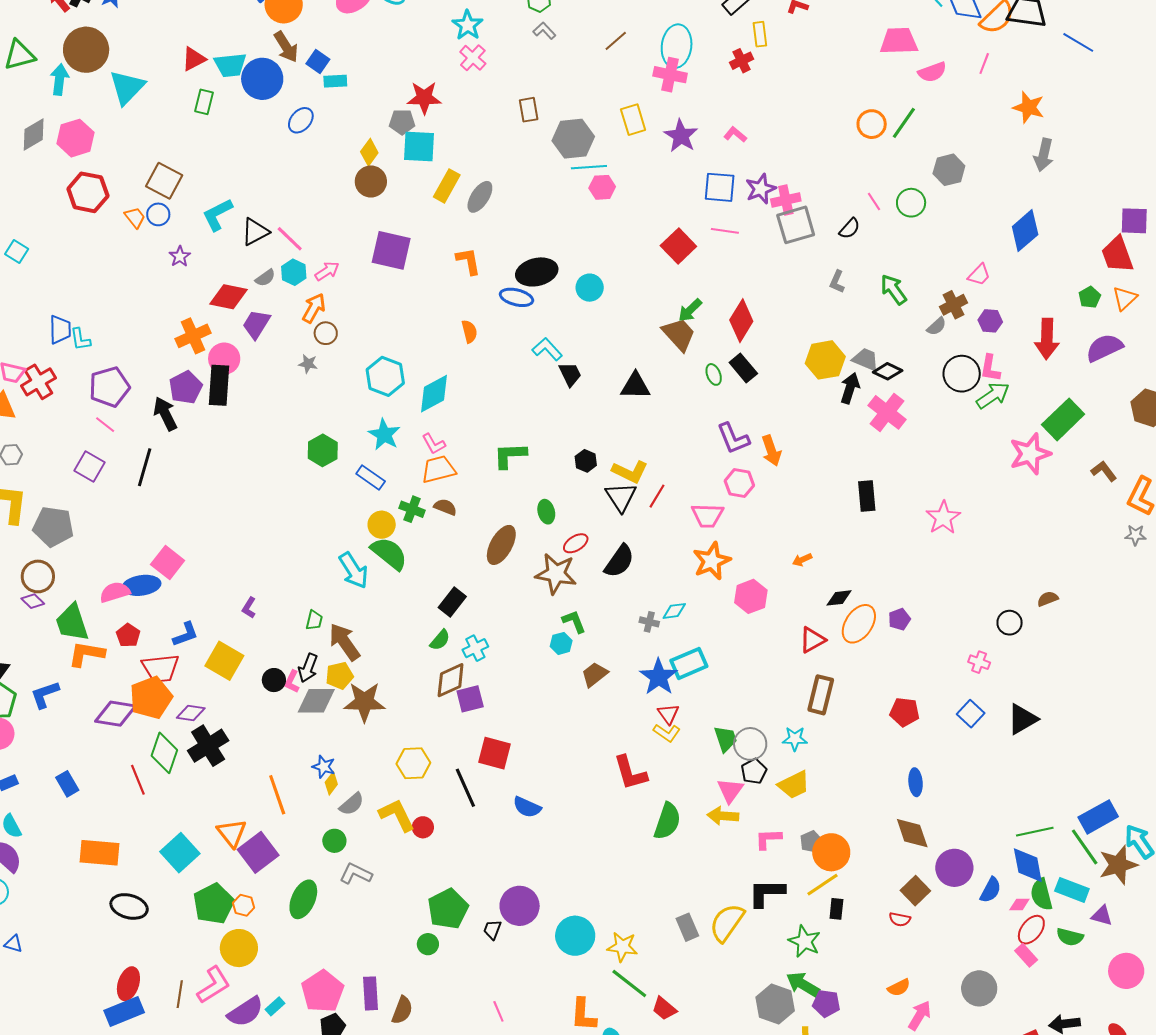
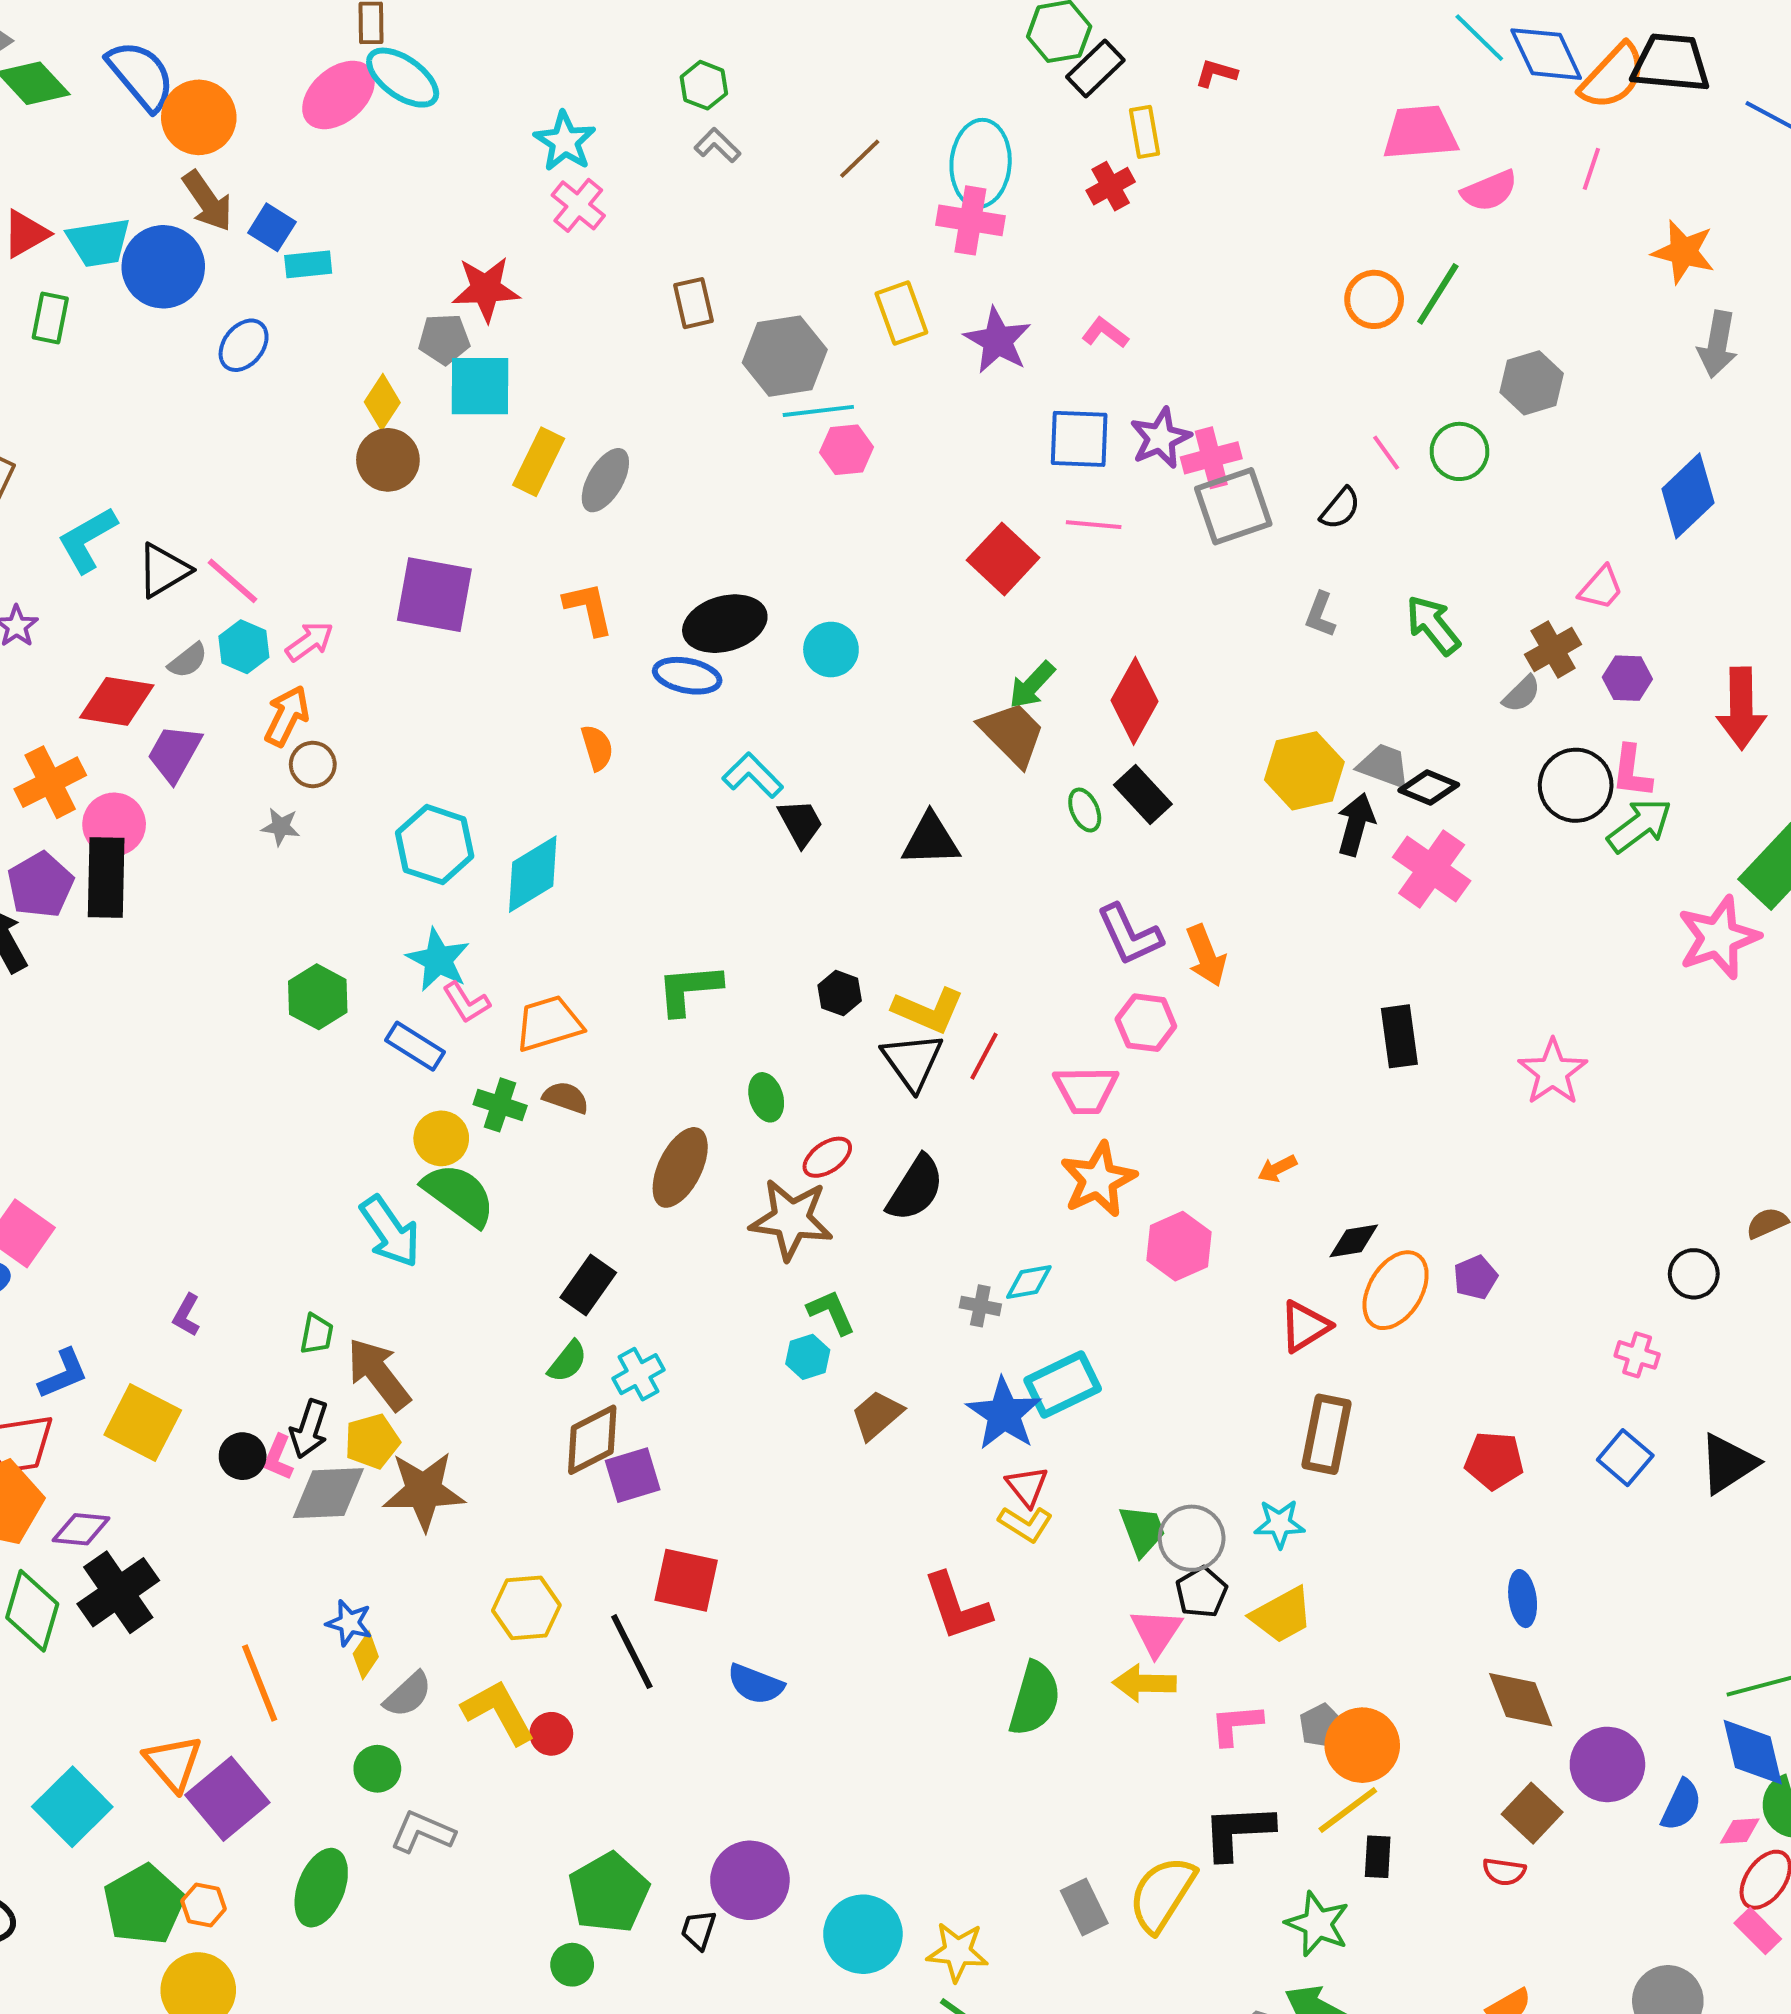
pink L-shape: (434, 444) -> (466, 1002), moved

